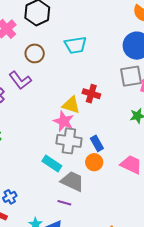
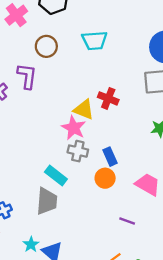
purple L-shape: (20, 80) -> (27, 76), turned -140
gray cross: (69, 141) -> (78, 151), size x0.7
gray trapezoid: (72, 181) -> (47, 201), moved, turned 65
purple line: (64, 203) -> (127, 221), moved

